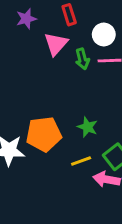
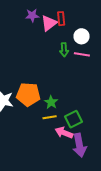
pink triangle: (56, 44) -> (49, 23), moved
green star: (87, 127) -> (51, 102), moved

